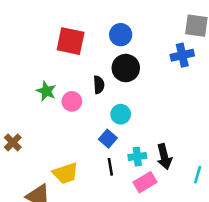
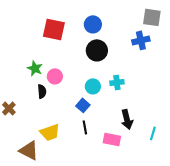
black semicircle: (99, 85) -> (42, 91), moved
cyan cross: (137, 157) -> (117, 82), moved
pink rectangle: (145, 182) -> (112, 139), turned 42

